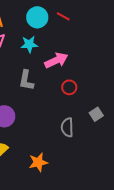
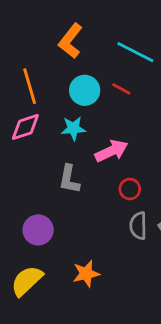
gray semicircle: (67, 127) -> (138, 226), moved
orange star: (38, 162) -> (86, 274), moved

